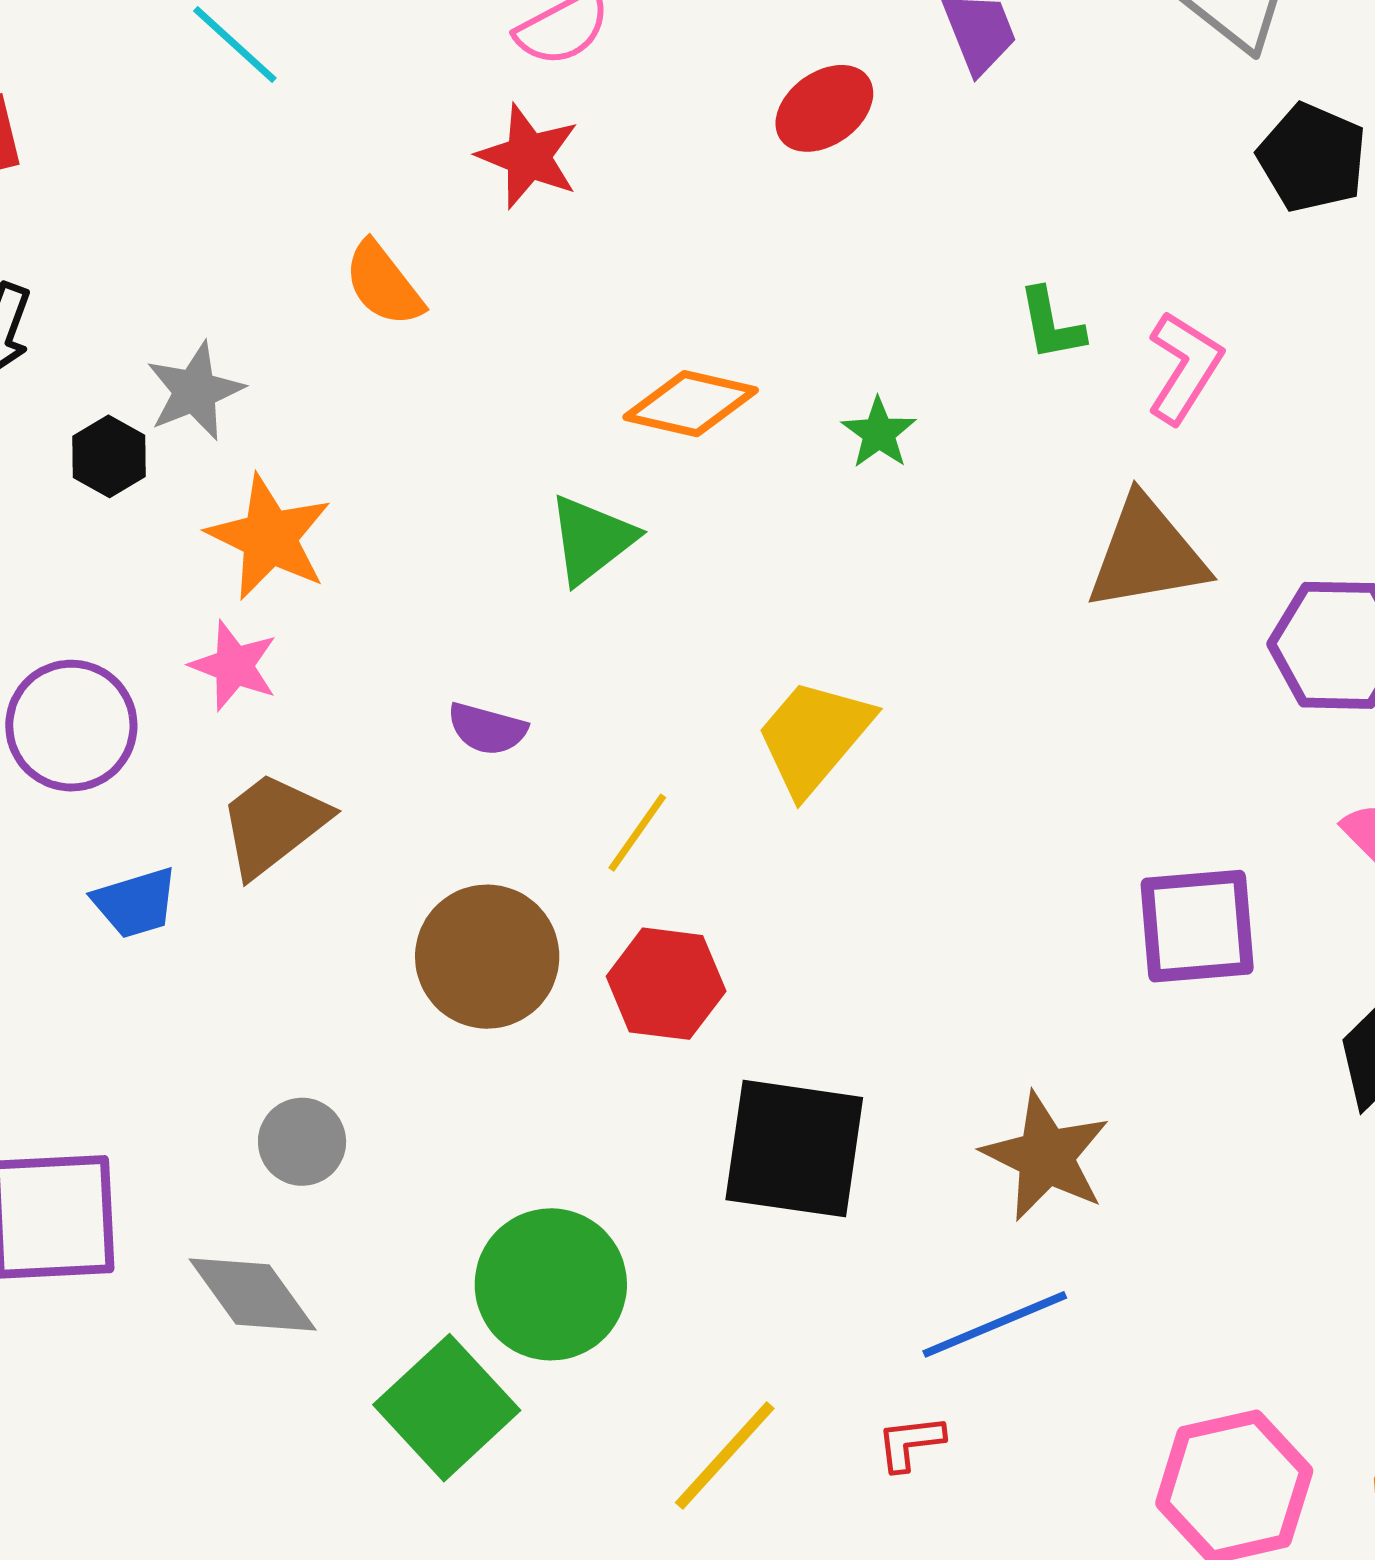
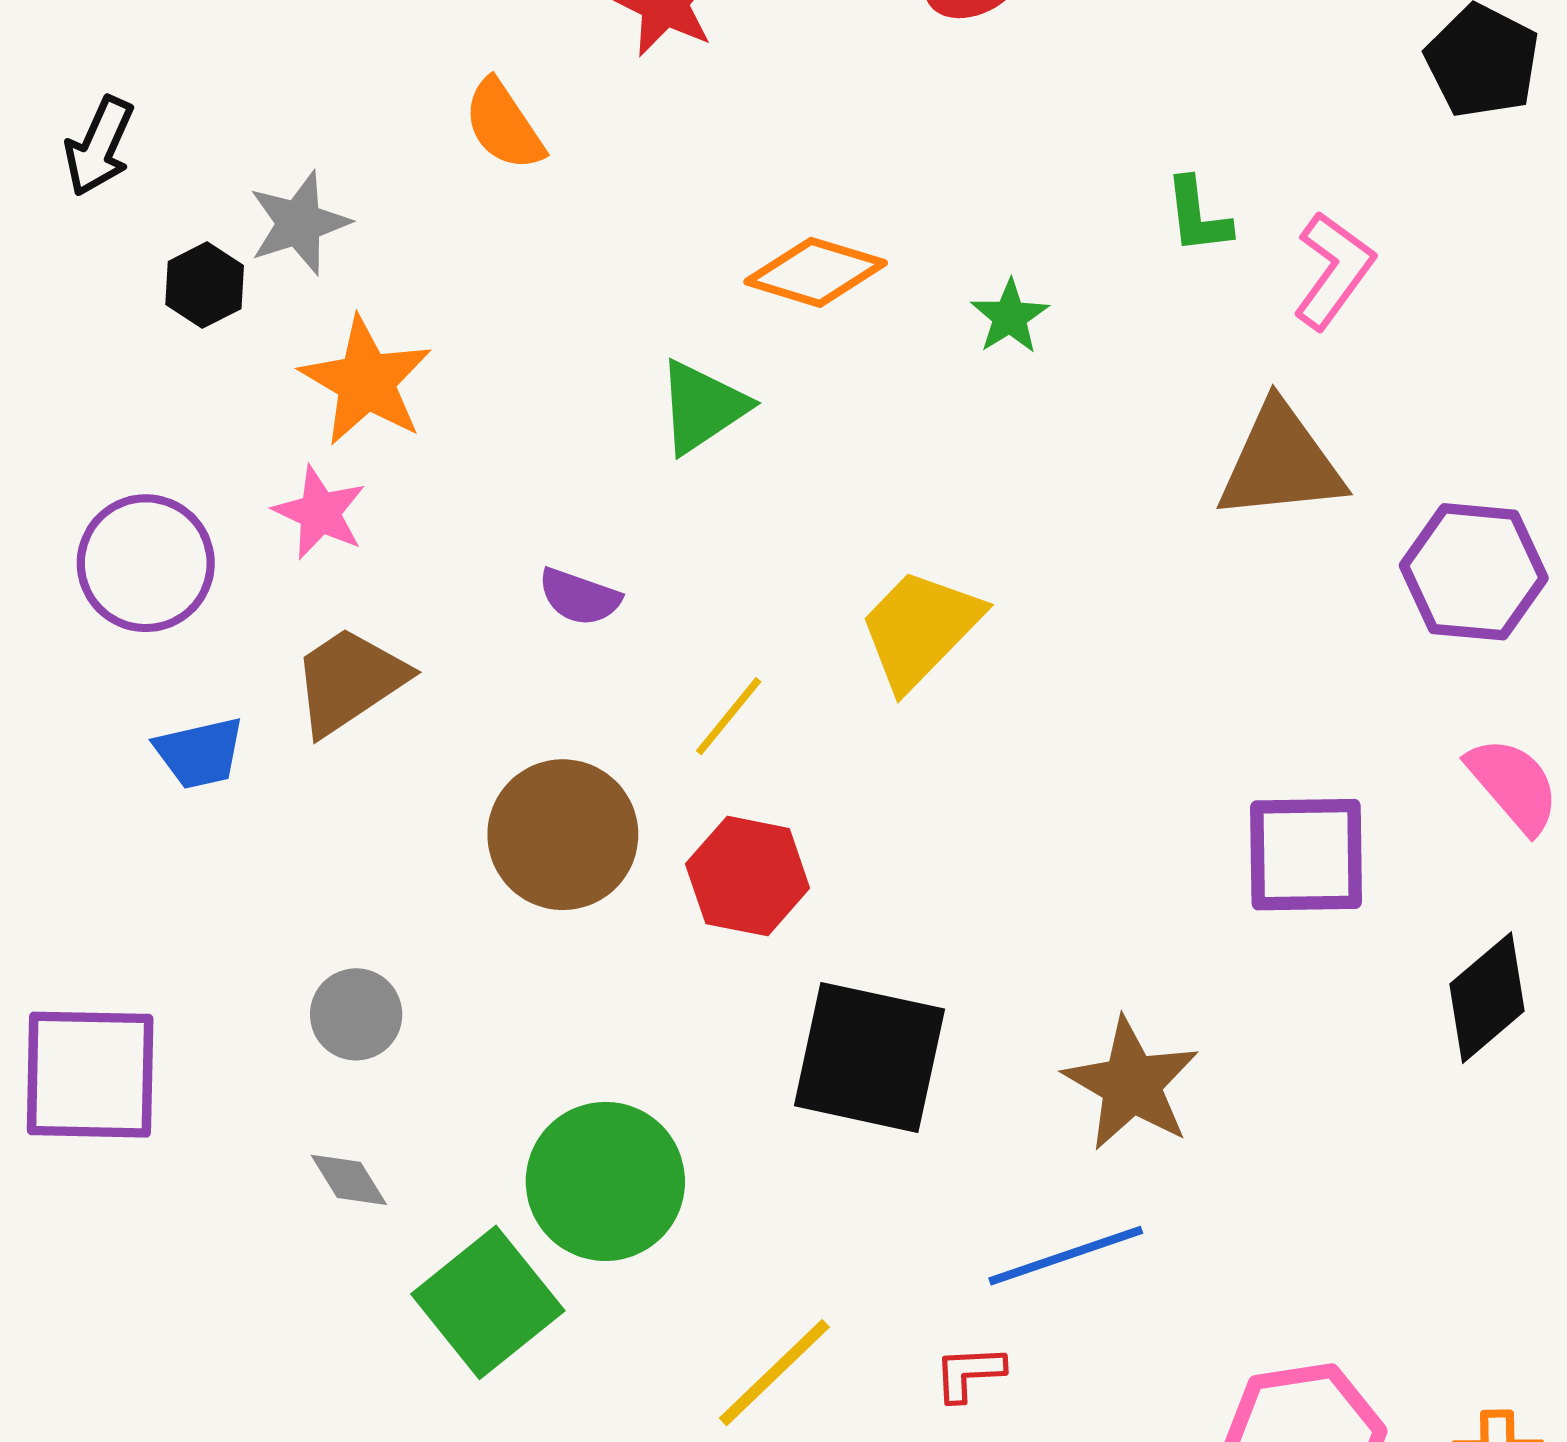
gray diamond: (253, 1294) -> (349, 1180), moved, size x0.6

